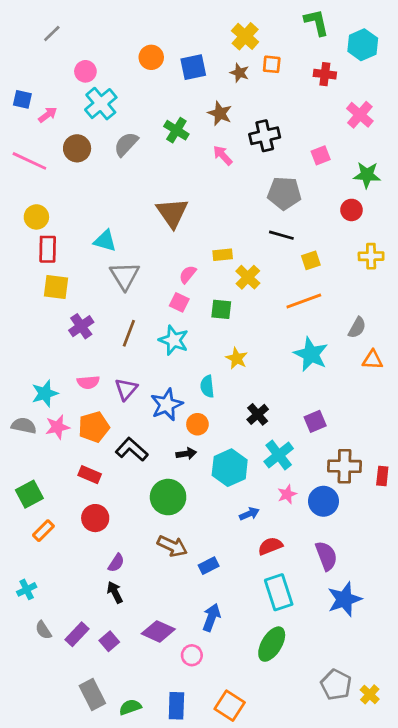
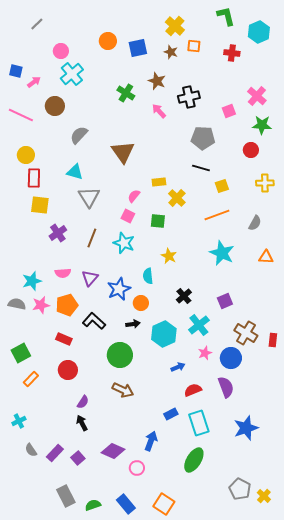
pink cross: (360, 115) -> (257, 96), moved
gray semicircle: (126, 144) -> (79, 135), moved
gray semicircle: (357, 328) -> (255, 223), moved
brown cross: (344, 466) -> (246, 333), turned 30
purple semicircle: (326, 556) -> (226, 387), moved
blue rectangle: (209, 566) -> (171, 414), moved
blue rectangle: (176, 706) -> (126, 504), turned -42

